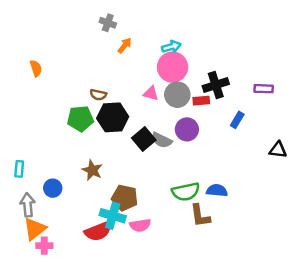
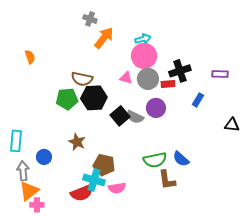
orange arrow: (125, 46) -> (104, 38), size x1.6
brown semicircle: (98, 95) -> (82, 79), size x1.5
cyan rectangle: (19, 169) -> (16, 141), size x1.5
blue semicircle: (217, 191) -> (181, 159), turned -144

